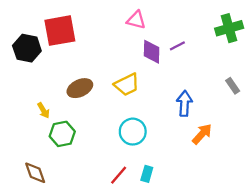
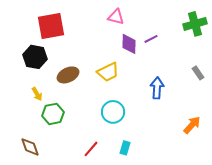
black hexagon: (27, 48) -> (35, 57), moved
orange arrow: (202, 134) -> (192, 125), moved
red line: (119, 175) -> (91, 149), moved

